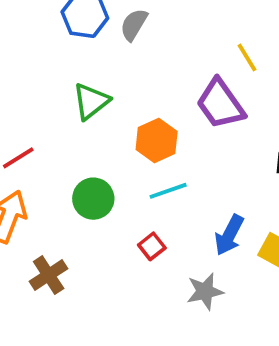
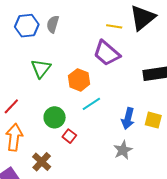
yellow line: (247, 58) -> (114, 26), turned -35
red square: (152, 246) -> (69, 136), moved

